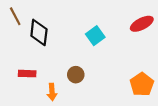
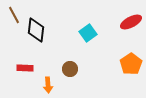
orange pentagon: (142, 84) -> (131, 64), moved

